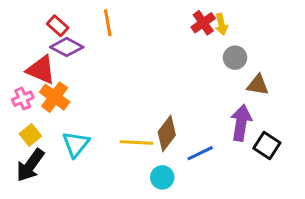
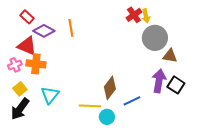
orange line: (108, 23) -> (71, 28), moved
red rectangle: (58, 26) -> (27, 17), moved
gray circle: (235, 58) -> (155, 38), size x1.6
orange cross: (55, 97) -> (36, 64), turned -30
yellow line: (136, 143) -> (90, 106), moved
black square: (267, 146) -> (176, 85), moved

